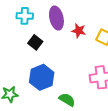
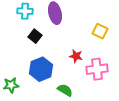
red star: (79, 31) -> (76, 56), moved

